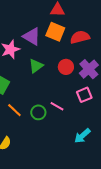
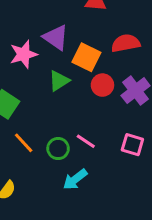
orange square: (55, 32) -> (86, 57), moved
pink square: (84, 95) -> (132, 145), moved, turned 35
cyan arrow: (82, 136) -> (75, 179), moved

